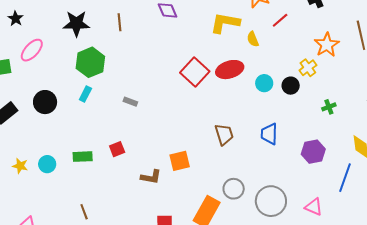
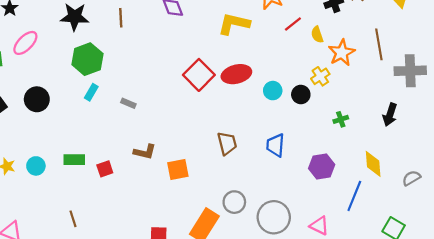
yellow semicircle: (253, 39) -> (317, 35), moved
cyan rectangle: (85, 94) -> (91, 92), moved
red square: (117, 149) -> (105, 169), moved
brown L-shape: (151, 177) -> (145, 152), moved

